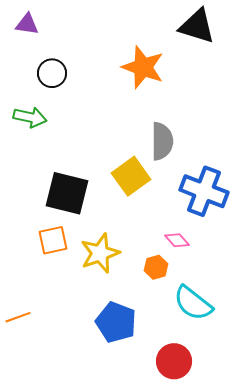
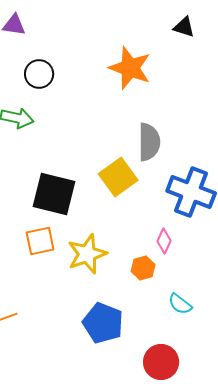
black triangle: (197, 26) -> (184, 27), size x0.6
pink diamond: (177, 240) -> (164, 241), turned 65
cyan semicircle: (193, 303) -> (180, 304), size x0.6

